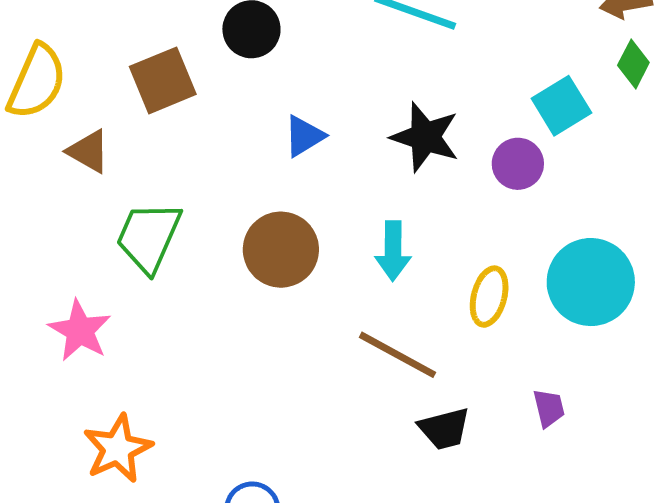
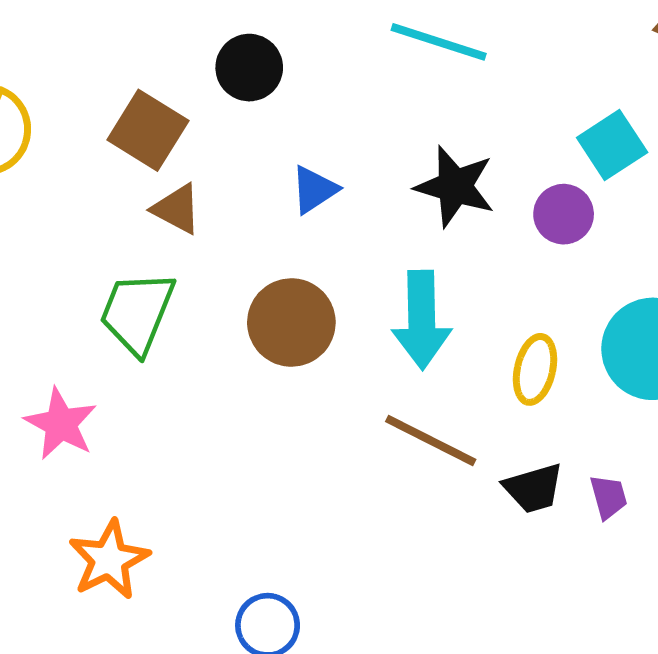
brown square: (163, 80) -> (148, 130), turned -34
brown triangle: (88, 151) -> (177, 209), moved
cyan arrow: (393, 251) -> (422, 320), size x1.4
black trapezoid: (444, 429) -> (533, 488), moved

